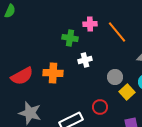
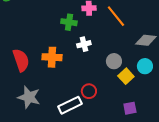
red semicircle: (22, 76) -> (21, 60), turned -80
red circle: (100, 107) -> (89, 91), moved

